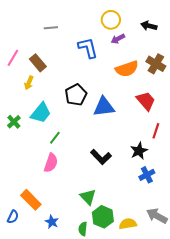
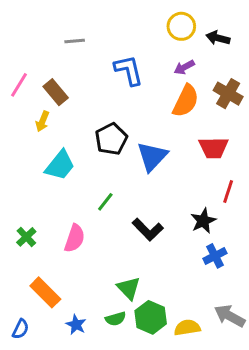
yellow circle: (111, 20) -> (181, 26), moved
purple arrow: (118, 39) -> (184, 67), moved
orange semicircle: (127, 69) -> (186, 101), turned -45
red trapezoid: (146, 101) -> (214, 148), turned 130
blue triangle: (104, 107) -> (152, 156), turned -40
green cross: (14, 122) -> (26, 237), moved
green line: (55, 138) -> (105, 202), moved
blue semicircle: (13, 217) -> (20, 329), moved
green semicircle: (83, 229) -> (116, 319), moved, turned -112

